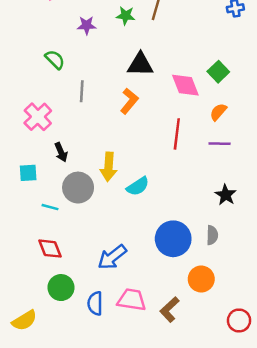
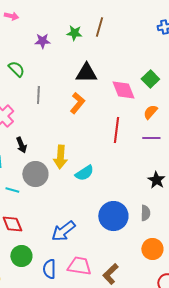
orange circle: (201, 279) -> (152, 249), moved

